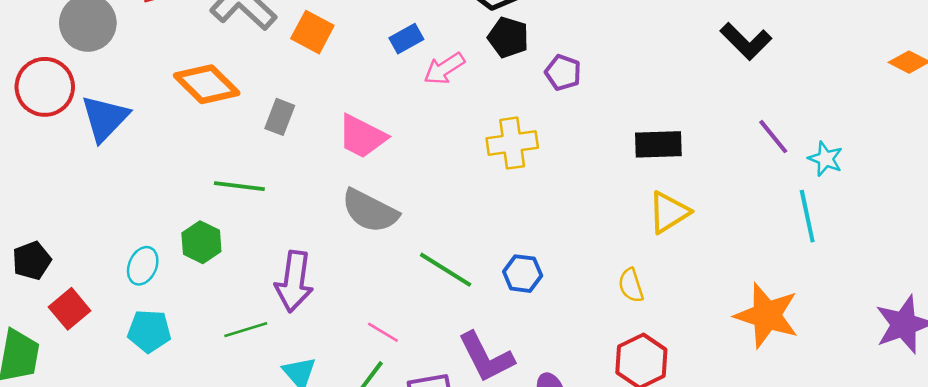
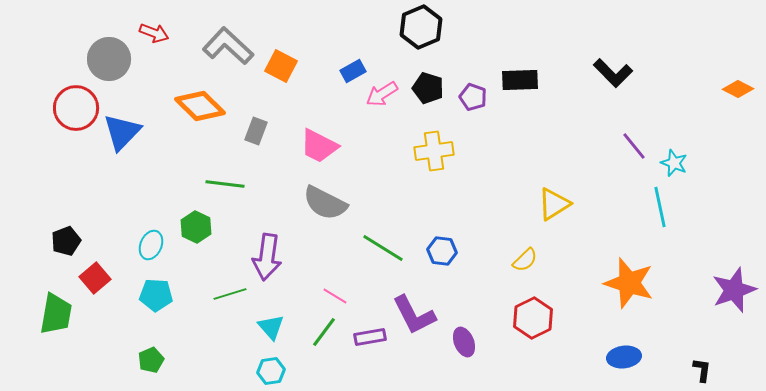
black pentagon: (508, 37) -> (428, 88), moved
black rectangle: (658, 144) -> (520, 80), moved
yellow semicircle: (631, 285) -> (525, 260), turned -116

